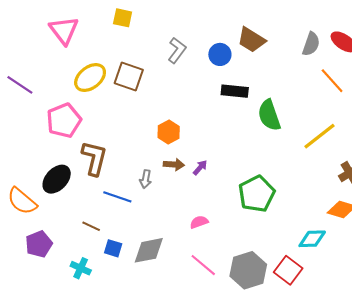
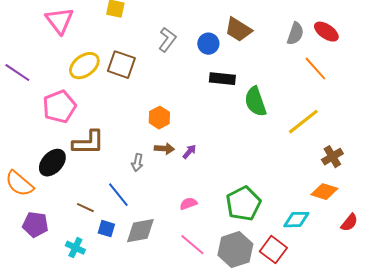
brown L-shape: (94, 158) -> (88, 143), turned 76
green pentagon: (257, 194) -> (243, 204), moved
blue line: (117, 197) -> (118, 195), moved, turned 32
purple pentagon: (39, 244) -> (35, 225), turned 30

